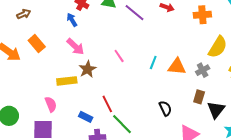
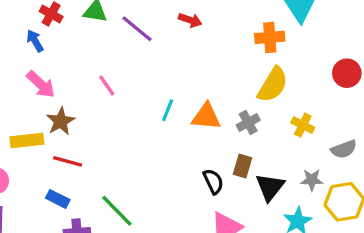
orange cross: (202, 15) -> (270, 37), moved
pink line: (119, 56) -> (107, 85), moved
red line: (107, 104) -> (68, 161), moved, turned -48
black semicircle: (165, 108) -> (213, 181), moved

